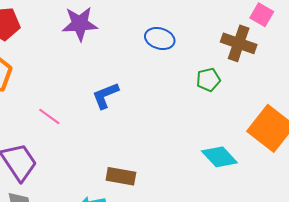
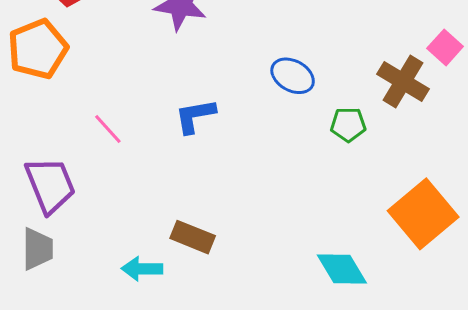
blue ellipse: (160, 39) -> (293, 76), moved
cyan diamond: (219, 157) -> (342, 269), moved

